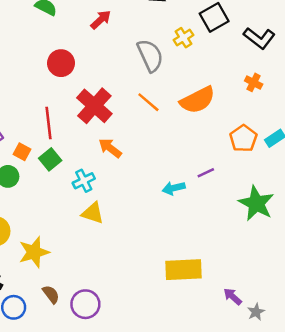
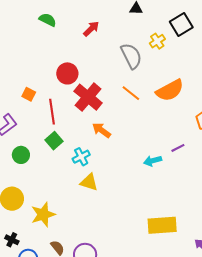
red circle: (61, 63) -> (67, 73), moved
orange square: (22, 152) -> (29, 94), moved

